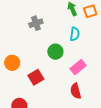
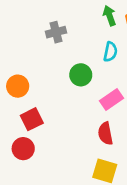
red square: (36, 77) -> (32, 119), moved

